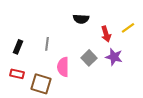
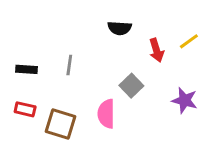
black rectangle: (18, 47) -> (26, 69), turned 72
purple star: (114, 57) -> (185, 100), moved
pink semicircle: (63, 67) -> (106, 114), moved

